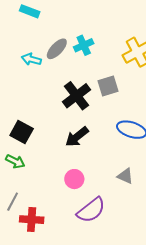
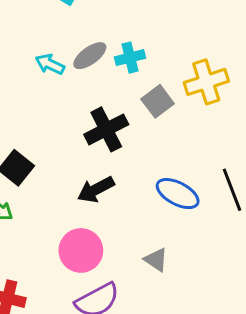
gray square: (108, 86) -> (158, 101), moved, turned -30
pink circle: (74, 179) -> (81, 250), size x1.5

